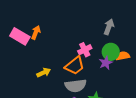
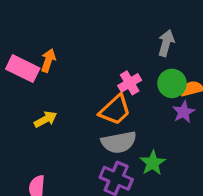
purple star: (106, 63) -> (184, 112), moved
yellow arrow: (44, 72) -> (46, 119), moved

